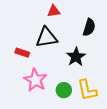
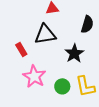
red rectangle: (22, 53) -> (21, 49), turned 40

